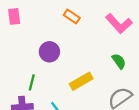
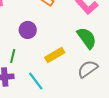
green semicircle: (119, 61) -> (87, 38), size x1.6

